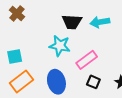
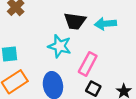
pink rectangle: (87, 60) -> (88, 64), turned -30

